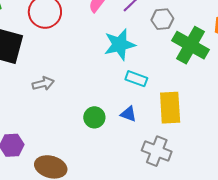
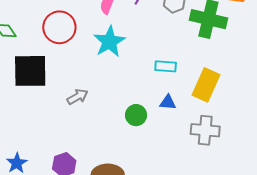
cyan star: (120, 45) -> (109, 42), moved
yellow rectangle: (170, 108) -> (206, 85), turned 44

